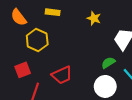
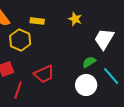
yellow rectangle: (53, 12) -> (37, 21), moved

